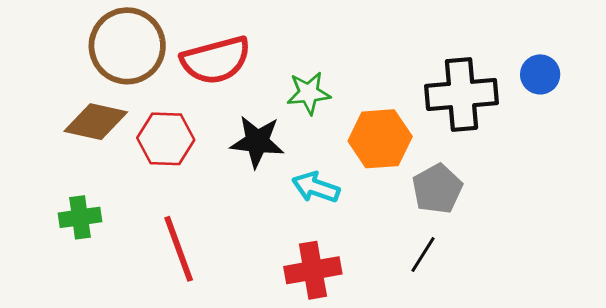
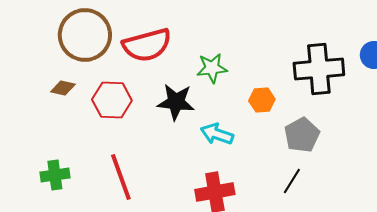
brown diamond: (96, 122) -> (63, 88), size x0.6
orange hexagon: (380, 139) -> (262, 100), size x0.6
green cross: (80, 217) -> (55, 175), moved

